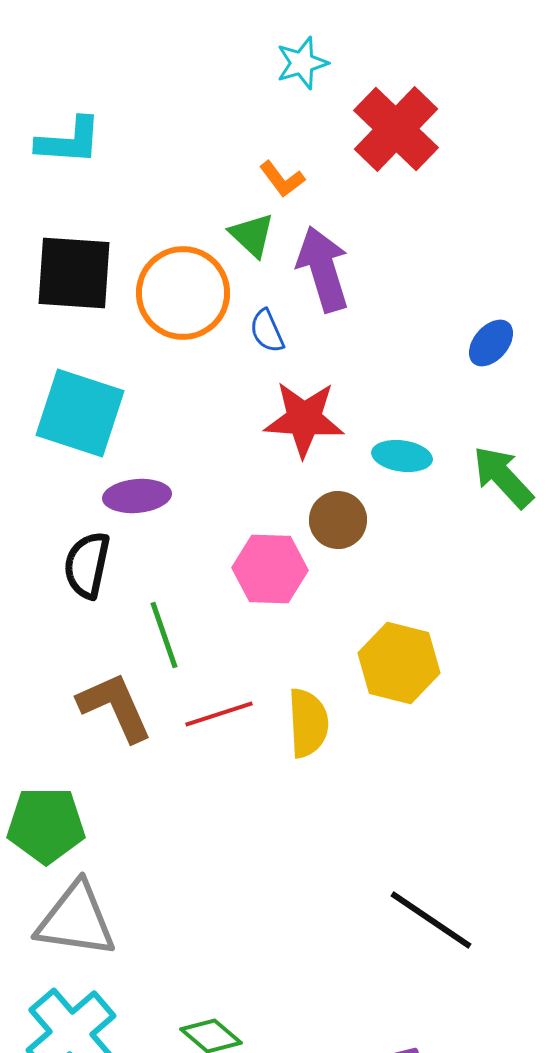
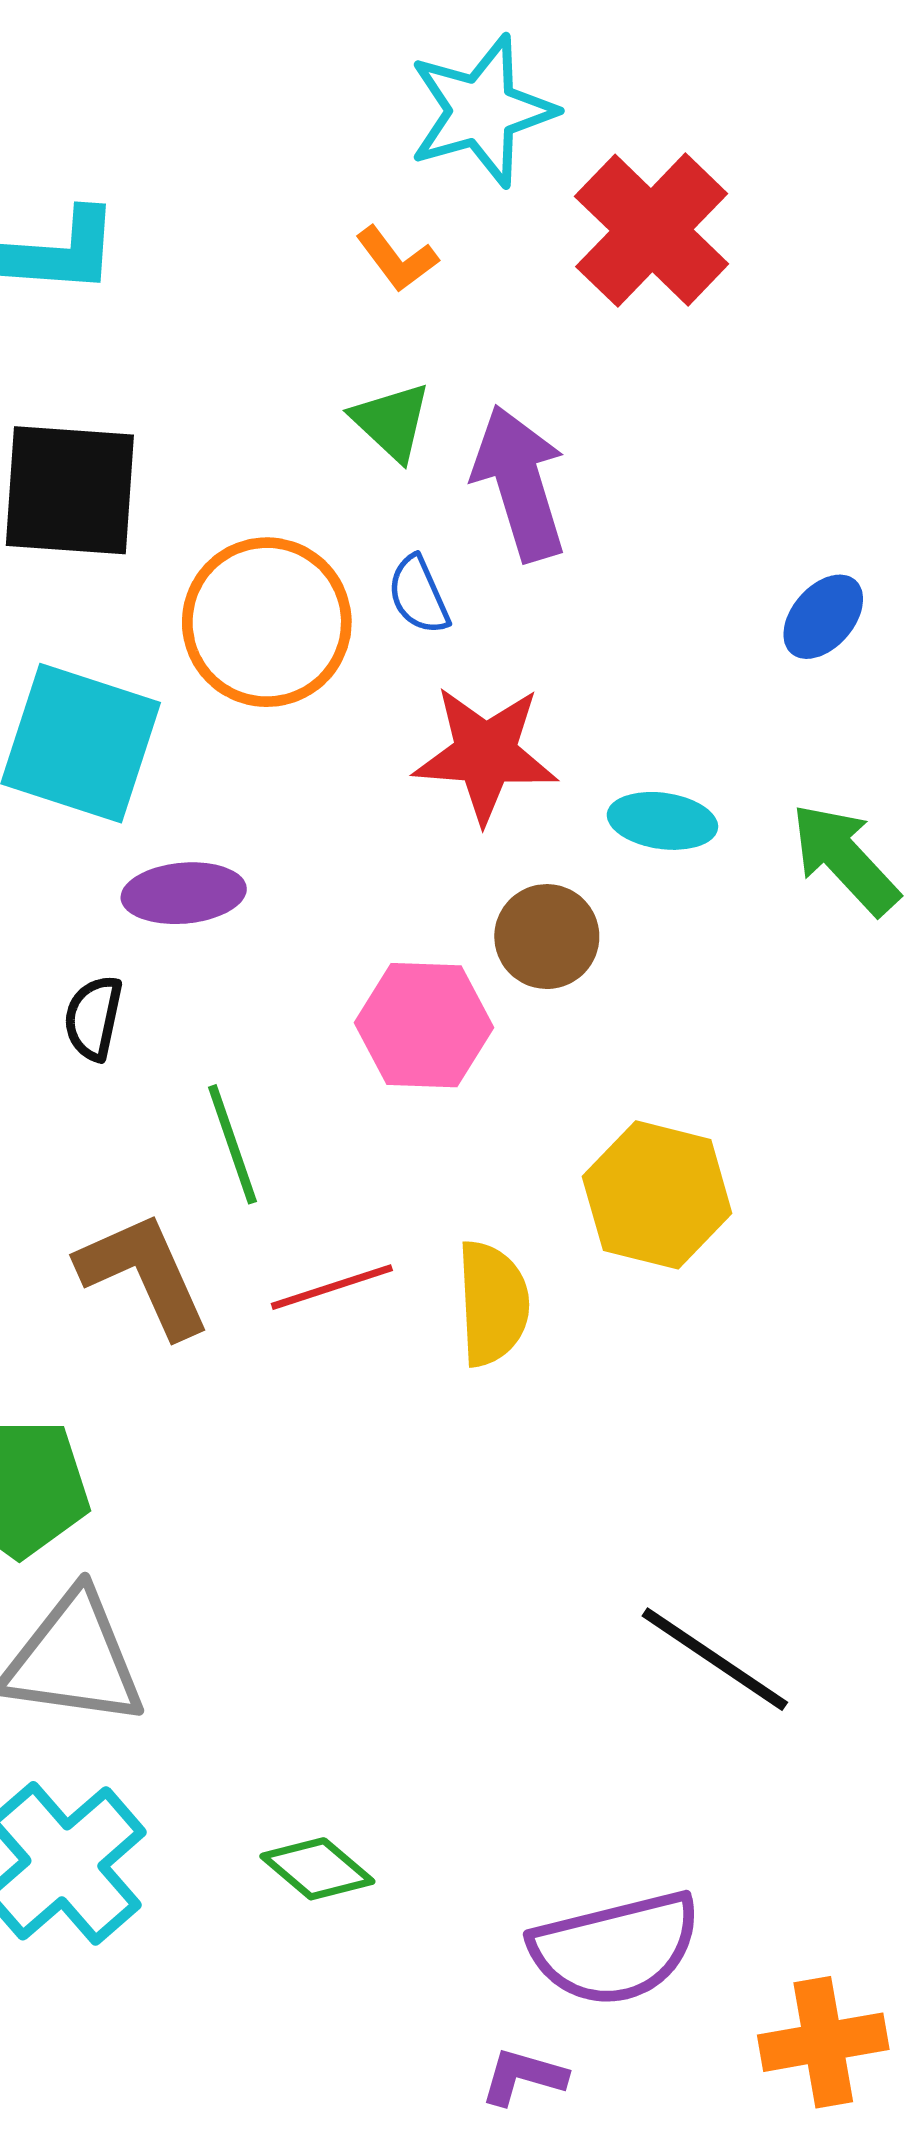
cyan star: (302, 63) -> (482, 111), size x1.6
orange L-shape: (282, 179) -> (397, 259), moved
orange circle: (183, 293) -> (267, 622), moved
black semicircle: (87, 565) -> (93, 1018), size x0.7

